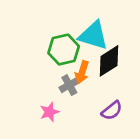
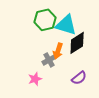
green hexagon: (64, 50) -> (45, 20), moved

